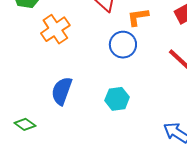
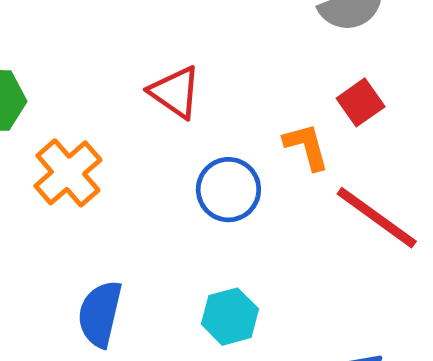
orange L-shape: (138, 17) -> (306, 146), moved, turned 90

